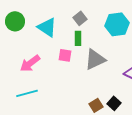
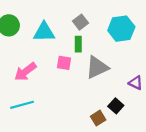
cyan triangle: (47, 27) -> (44, 32), turned -35
black square: (114, 103) -> (116, 106), moved

